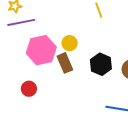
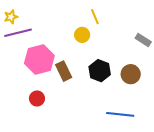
yellow circle: (70, 43) -> (82, 35), moved
red circle: (29, 89) -> (37, 98), moved

